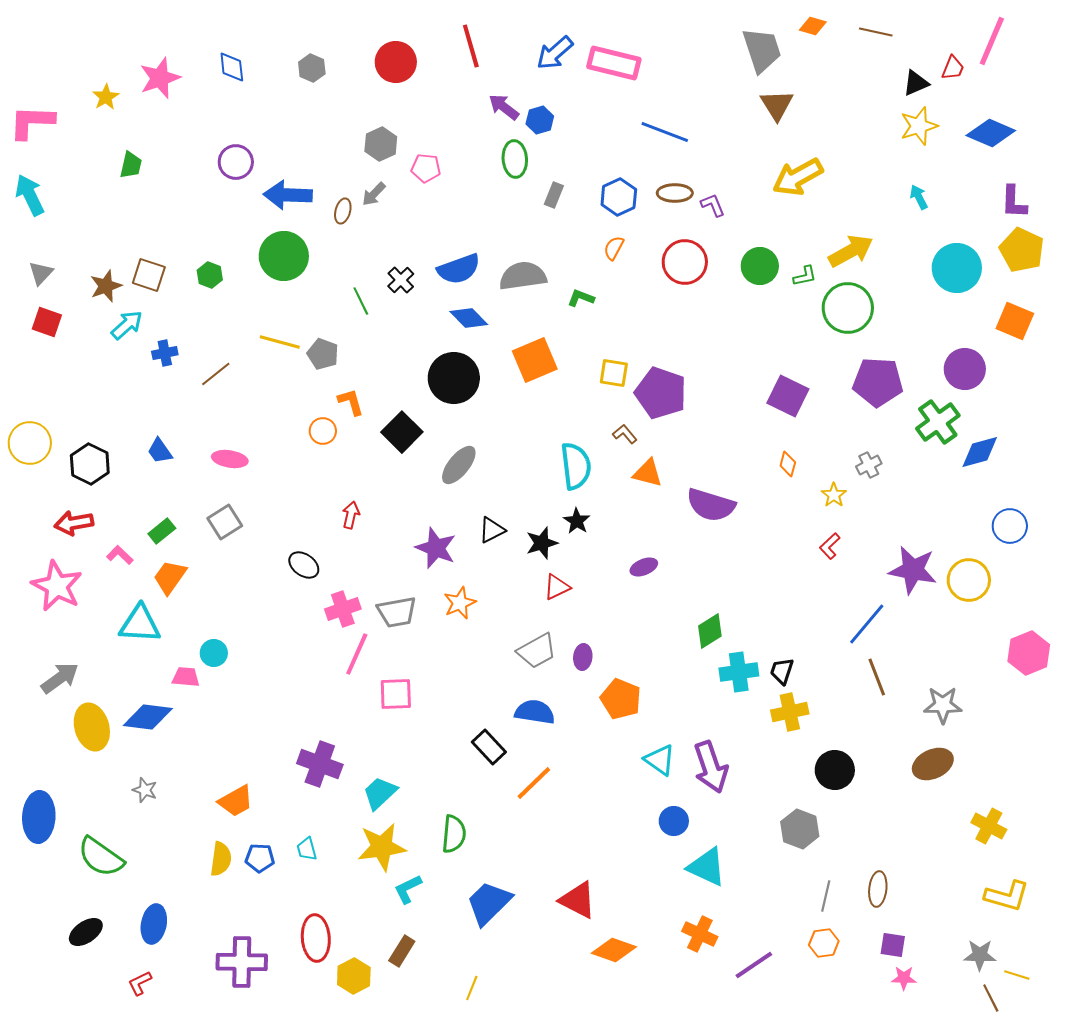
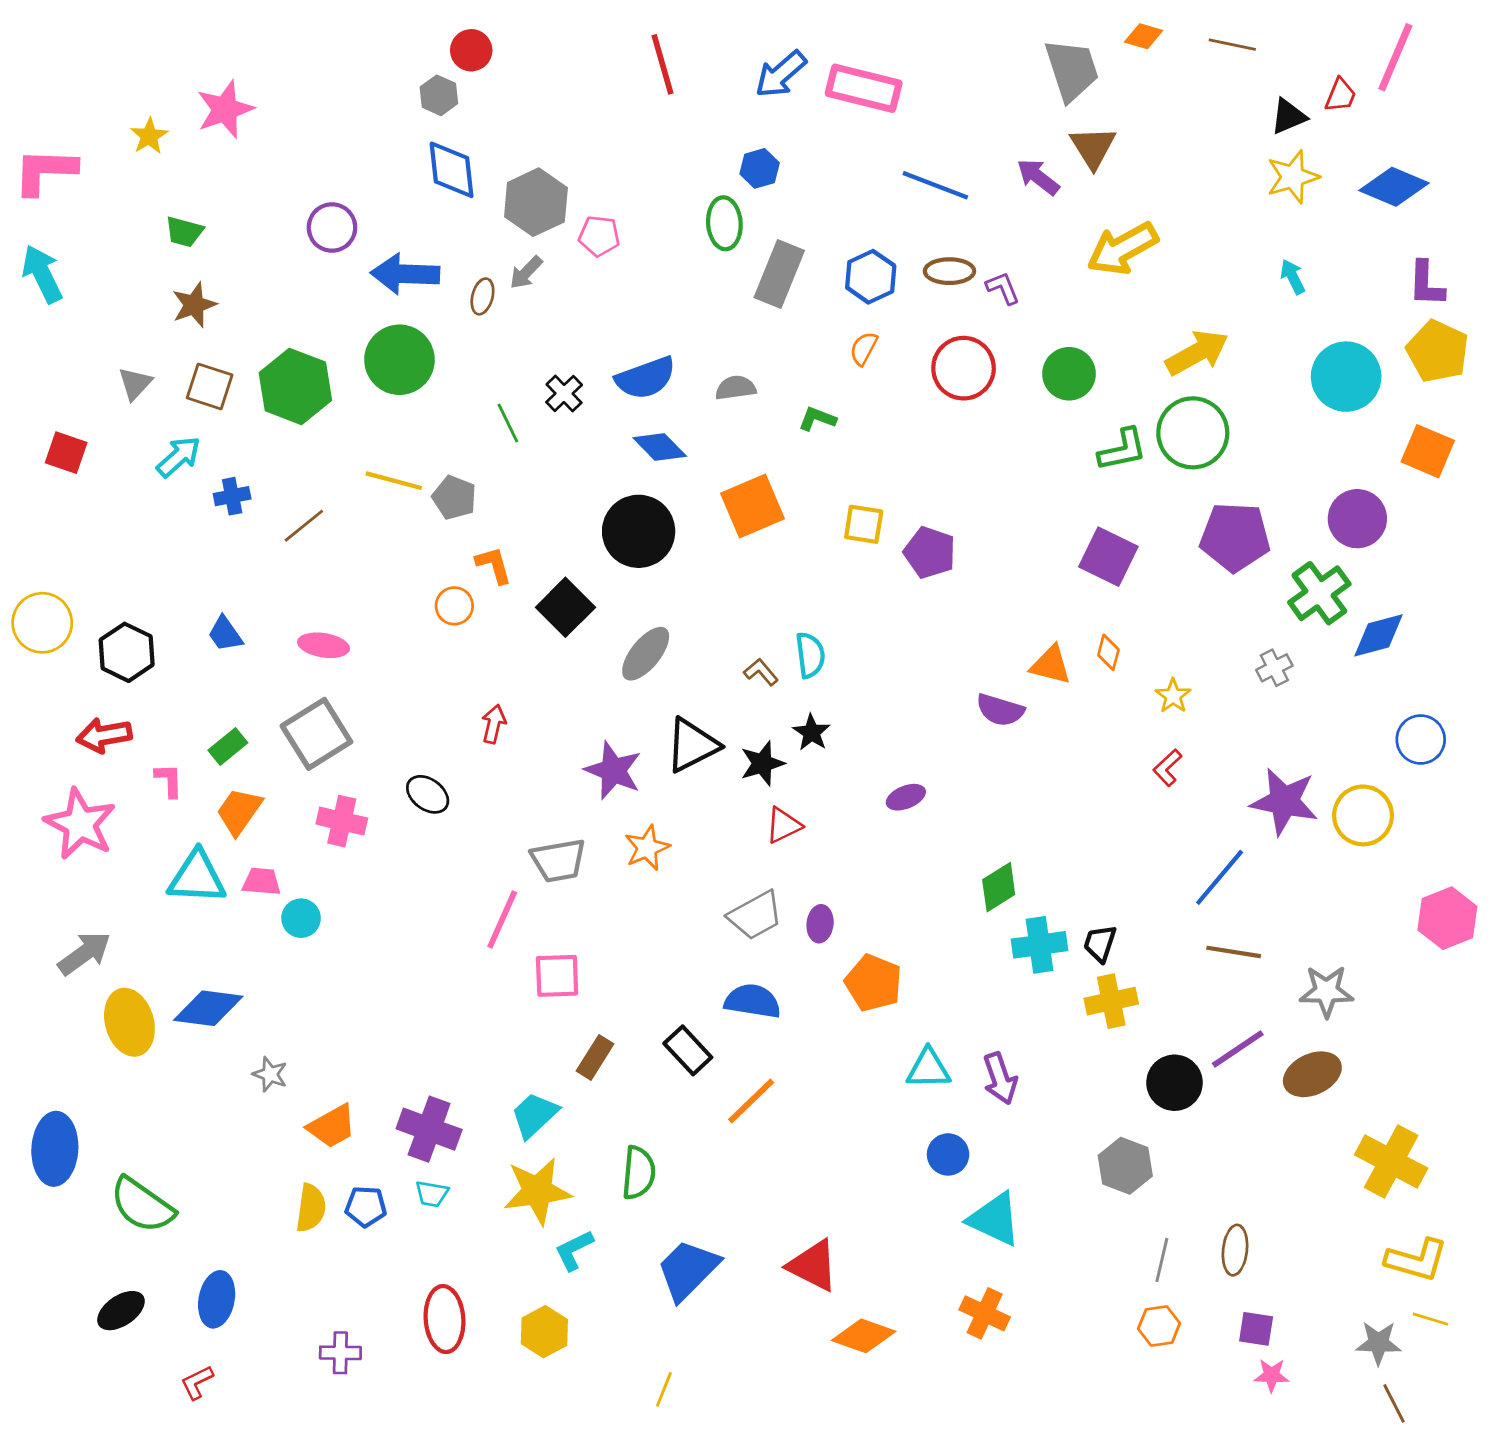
red circle: (396, 62) -> (471, 50), moved, size x0.7
blue diamond: (232, 67) -> (452, 170), moved, size x1.4
purple arrow: (504, 107) -> (1038, 177), moved
gray hexagon: (381, 144) -> (536, 202), size x1.4
green trapezoid: (131, 165) -> (184, 232), turned 92
gray rectangle: (554, 195) -> (779, 274), size x1.8
gray triangle: (41, 273) -> (135, 384), moved
green hexagon: (210, 275) -> (295, 386), size x2.0
gray semicircle: (523, 276) -> (736, 388), size x0.6
green L-shape: (805, 276) -> (1122, 450), moved, size x1.5
brown star: (106, 286) -> (194, 305), moved
purple pentagon: (661, 393) -> (930, 552), size x0.7
brown L-shape: (625, 434) -> (761, 672), moved
gray cross: (869, 465) -> (1274, 668), moved
cyan semicircle: (576, 466) -> (810, 655), size x0.7
orange triangle: (648, 473) -> (1051, 665), moved
purple semicircle: (711, 505) -> (1000, 710), size x0.7
gray square: (225, 522) -> (316, 734), size x1.4
black triangle: (492, 530) -> (692, 745), size x1.5
pink L-shape: (120, 555) -> (169, 780), turned 44
pink cross: (343, 609) -> (342, 821), moved, turned 32
pink trapezoid: (186, 677) -> (262, 882), moved
brown line: (877, 677) -> (1234, 952), turned -60
cyan triangle: (660, 760) -> (928, 1069), turned -36
purple cross: (320, 764) -> (429, 1129), moved
purple arrow: (711, 767) -> (1000, 1078), size x0.7
gray star: (145, 790) -> (270, 1074), moved
yellow cross: (989, 826) -> (1391, 1161), size x1.4
cyan trapezoid: (307, 849) -> (432, 1194), turned -65
brown rectangle: (402, 951) -> (595, 1057), moved
purple cross: (242, 962) -> (340, 1353), size x0.6
purple line: (754, 965) -> (1238, 1049), moved
yellow line: (1017, 975) -> (1431, 1319), moved
yellow hexagon: (354, 976) -> (544, 1332), moved

